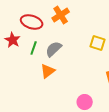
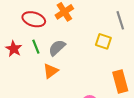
red star: (13, 40) -> (14, 49), moved
green line: (34, 48) -> (36, 47), turned -40

